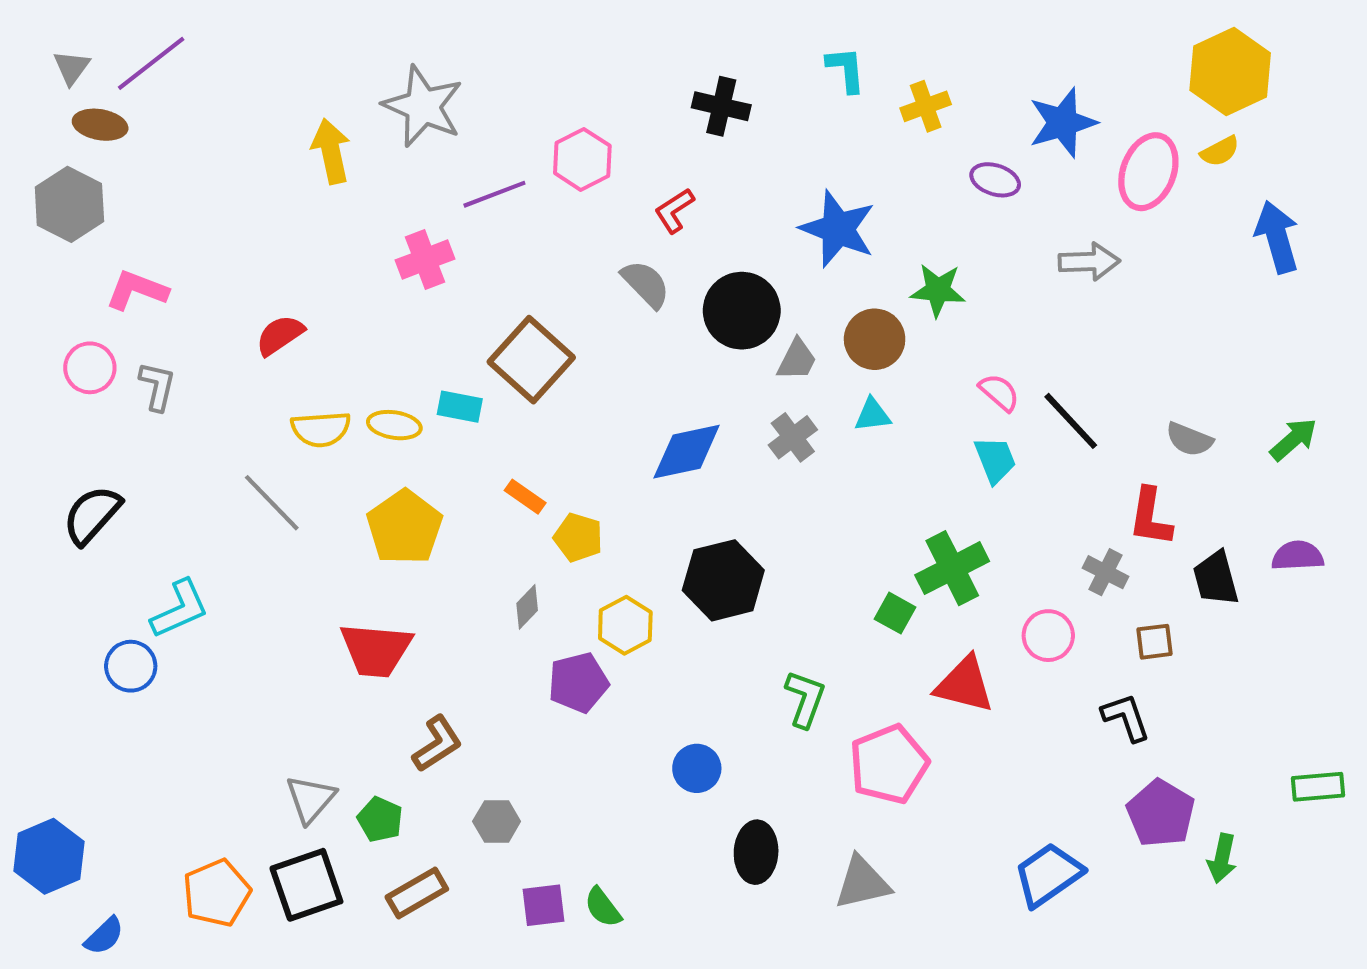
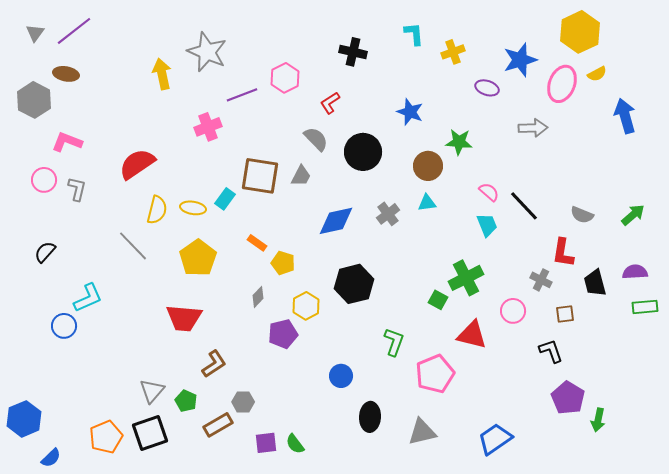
yellow hexagon: (1230, 72) -> (580, 32), moved
brown ellipse: (100, 125) -> (66, 74), moved
blue star: (838, 229) -> (410, 112), size x0.7
red semicircle: (280, 335) -> (137, 164), size x1.5
brown square: (531, 360) -> (260, 176), turned -33
gray trapezoid: (797, 360) -> (301, 176), moved
cyan rectangle: (460, 407) -> (225, 199), turned -65
yellow semicircle: (321, 429) -> (157, 210), turned -72
black semicircle: (92, 515) -> (45, 252), size x0.7
green rectangle: (1318, 787) -> (645, 307), moved
blue trapezoid: (1048, 875) -> (495, 439), moved
brown rectangle: (417, 893) -> (218, 425), moved

